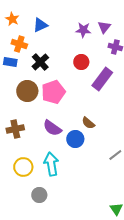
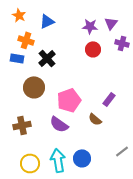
red circle: (81, 62) -> (93, 49), moved
purple rectangle: (102, 79) -> (109, 99), moved, size x0.6
pink pentagon: (53, 92) -> (69, 100), moved
blue circle: (75, 139) -> (82, 158), moved

